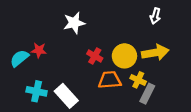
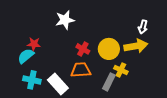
white arrow: (155, 16) -> (143, 27), moved
cyan semicircle: (19, 58) -> (26, 56), moved
orange trapezoid: (110, 80) -> (81, 70), moved
gray rectangle: (147, 94) -> (109, 82), moved

